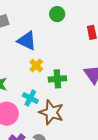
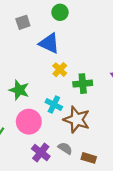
green circle: (57, 14) -> (60, 12), moved

